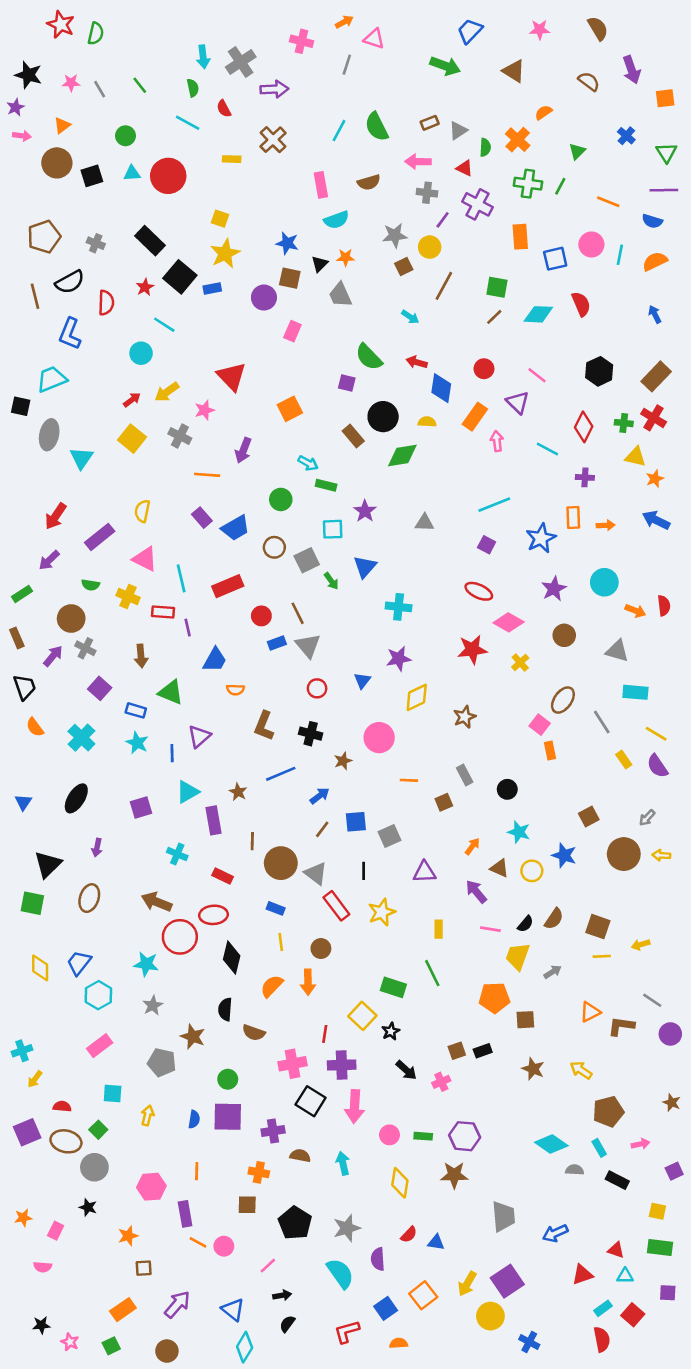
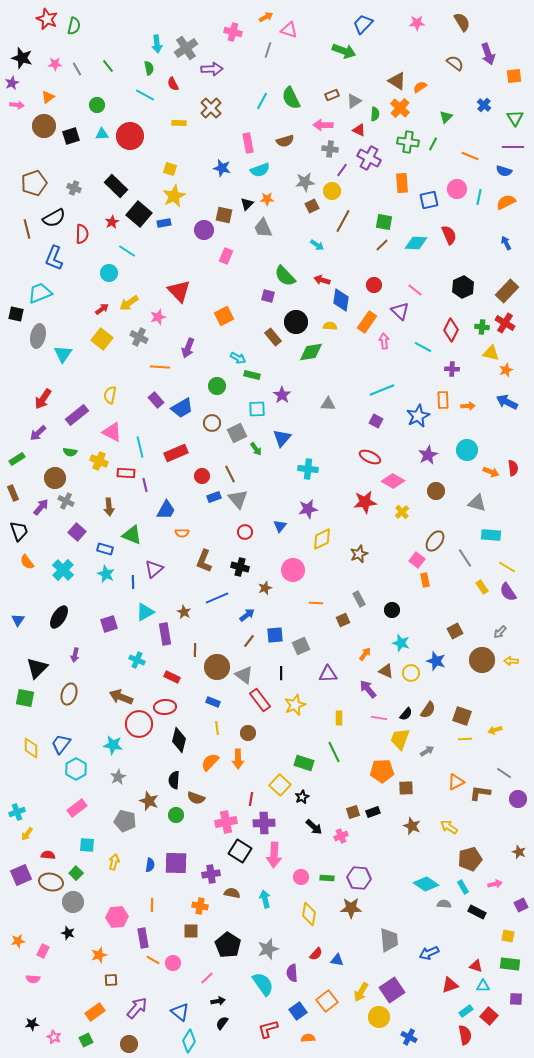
brown triangle: (514, 71) -> (397, 81), moved
blue star: (287, 243) -> (222, 168), moved
green circle: (228, 1079) -> (176, 815), moved

